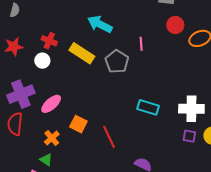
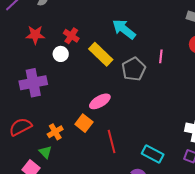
pink ellipse: (51, 104) -> (100, 101), moved
cyan rectangle: (148, 107) -> (153, 154), moved
red semicircle: (15, 124) -> (20, 127), moved, turned 45

